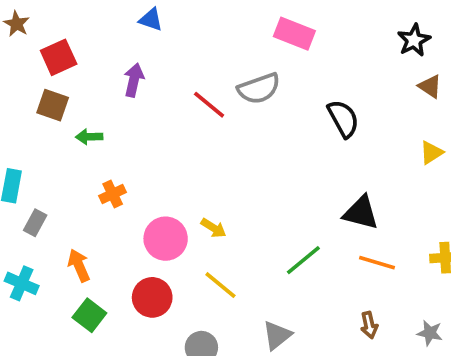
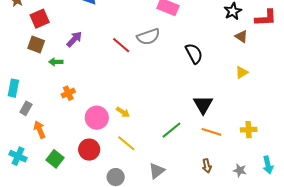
purple arrow: (134, 80) -> (74, 39), moved, turned 30
black triangle: (361, 213) -> (203, 105), turned 45
orange arrow: (79, 265) -> (40, 130), moved
cyan cross: (22, 283) -> (18, 156), moved

